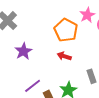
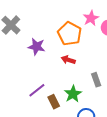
purple star: (23, 51) -> (37, 47), moved, turned -30

